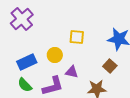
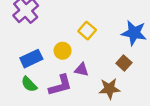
yellow square: (77, 37) -> (87, 31), turned 35

